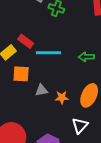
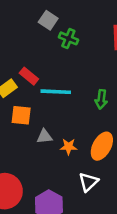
green arrow: (86, 57) -> (101, 99), turned -84

